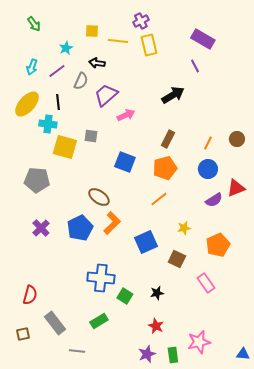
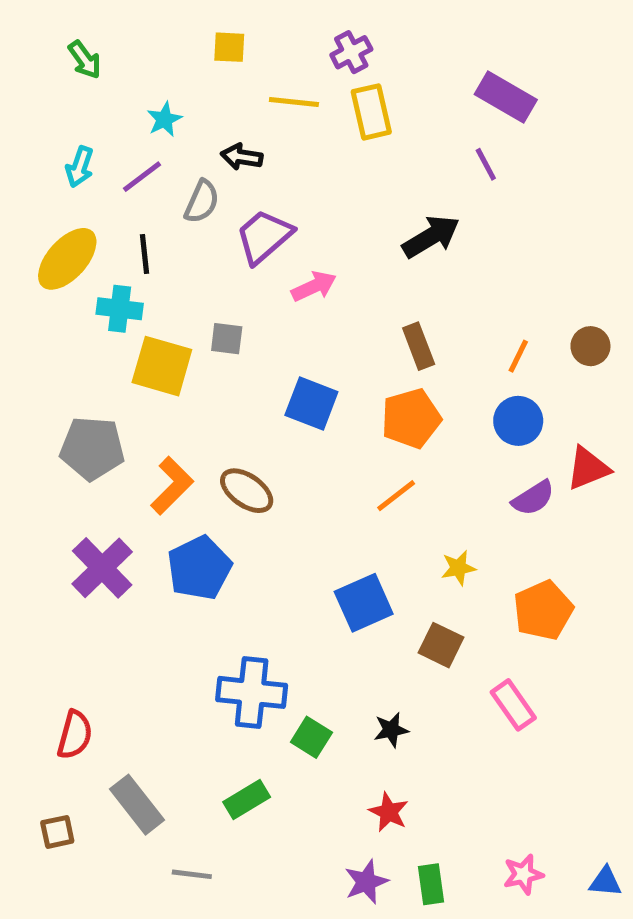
yellow square: (92, 31) -> (229, 47), moved
brown rectangle: (168, 139) -> (419, 346), turned -48
orange L-shape: (112, 223) -> (172, 486), moved
purple cross: (41, 228) -> (102, 568), size x1.4
pink star: (199, 342) -> (523, 874), moved, size x0.7

